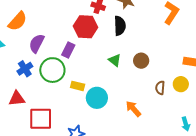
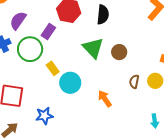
green triangle: (115, 60) -> (93, 48), size x1.6
yellow rectangle: (78, 86) -> (53, 68), turned 32

